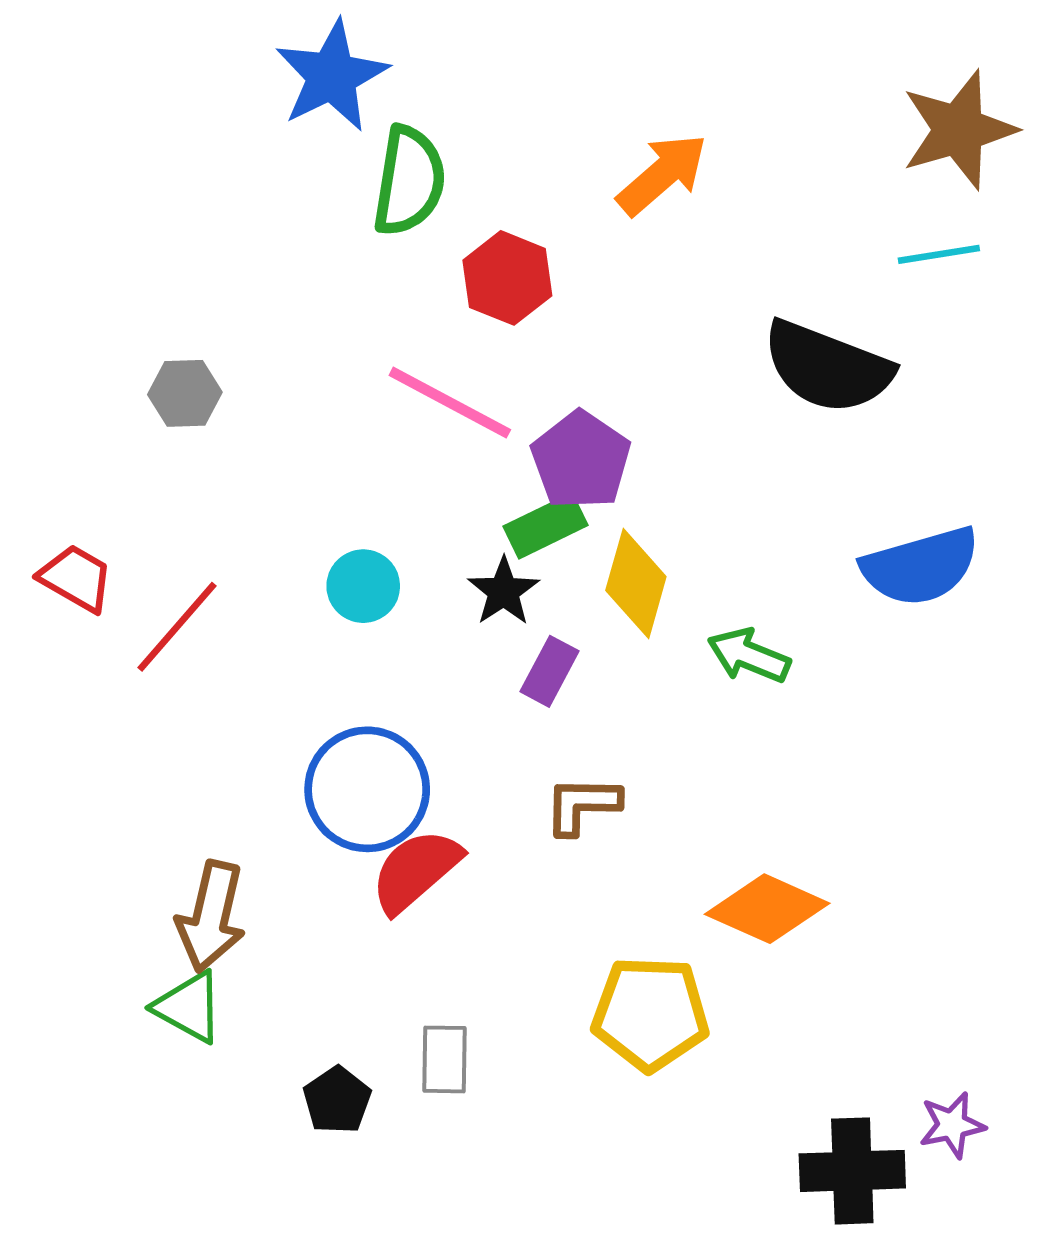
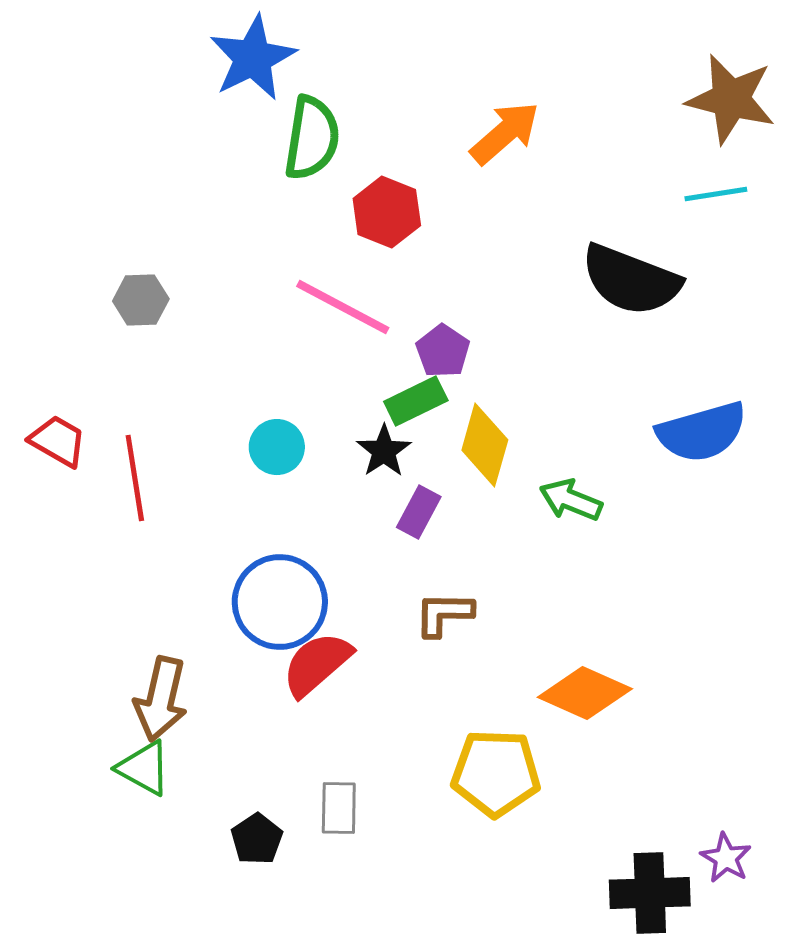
brown star: (959, 130) -> (731, 99), turned 30
purple pentagon: (581, 460) -> (443, 351), size x0.7
red line: (177, 627) -> (135, 478), turned -50
purple star: (952, 1125) -> (726, 858), turned -30

